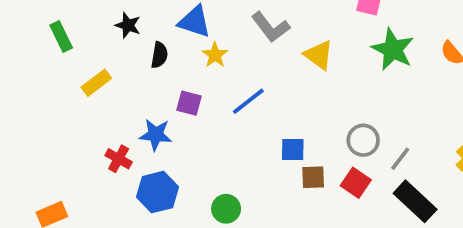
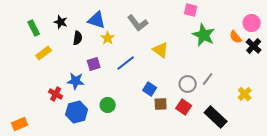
green rectangle: (61, 36) -> (34, 28), moved
yellow triangle: (319, 55) -> (161, 50), moved
purple square: (189, 103) -> (94, 64), turned -32
blue square: (293, 149) -> (150, 89), turned 32
gray line: (400, 159) -> (208, 79), moved
green circle: (226, 209) -> (108, 105), moved

